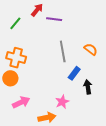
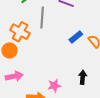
gray line: (63, 51) -> (42, 17), moved
blue rectangle: (74, 73) -> (76, 37), moved

